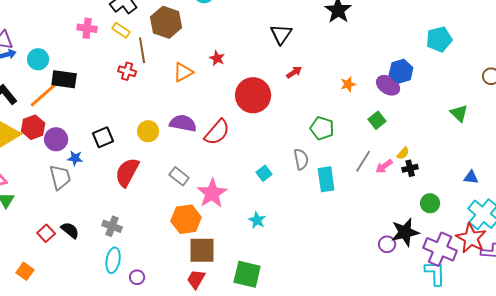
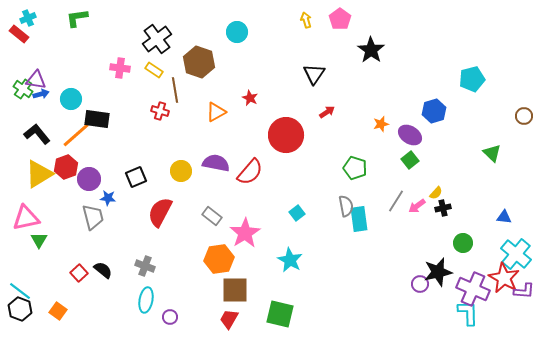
purple ellipse: (388, 85) -> (410, 135), moved
gray semicircle: (301, 159) -> (346, 206), moved
cyan star: (257, 220) -> (290, 260), size x1.4

